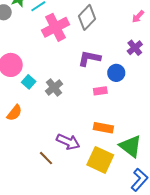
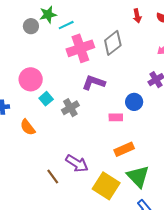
purple L-shape: (89, 58) -> (94, 83), moved
orange semicircle: (14, 113) -> (28, 127), turned 96
orange rectangle: (103, 128) -> (124, 149), moved, turned -42

